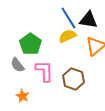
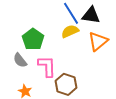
brown hexagon: (73, 79) -> (66, 84), moved

